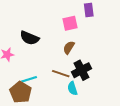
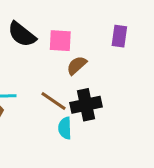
purple rectangle: (89, 10) -> (119, 36), moved
pink square: (70, 23) -> (60, 41), moved

